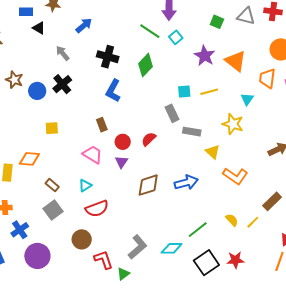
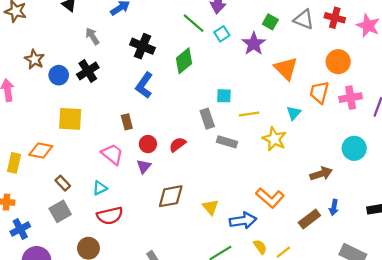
purple star: (205, 56) -> (254, 44), moved
yellow line: (209, 92) -> (249, 114), moved
yellow square: (52, 128) -> (70, 119), size x1.6
yellow triangle: (213, 152) -> (210, 207), moved
blue arrow: (186, 182) -> (243, 221), moved
brown rectangle: (272, 201) -> (309, 219), moved

